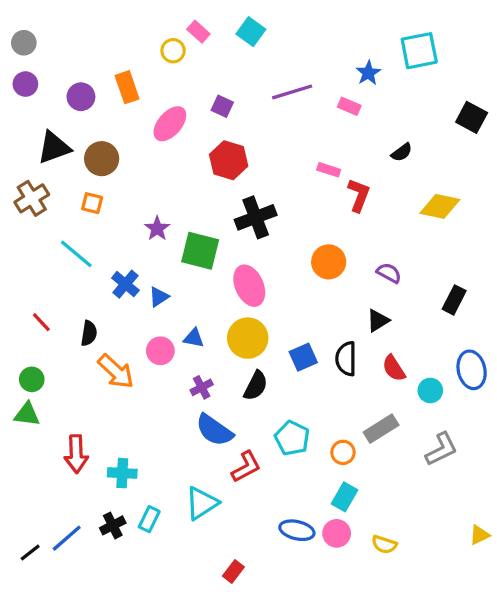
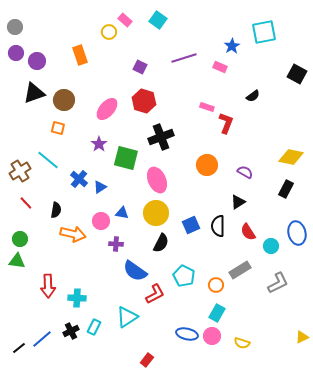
purple circle: (81, 97) -> (37, 61), moved
pink ellipse: (170, 124) -> (107, 109), moved
brown cross: (32, 198) -> (20, 171), moved
yellow diamond: (440, 206) -> (291, 157), moved
orange arrow: (116, 371) -> (73, 234), turned -30
purple cross: (202, 387) -> (116, 244), moved, turned 32

